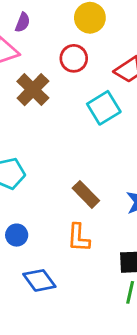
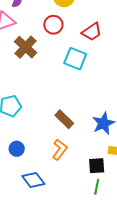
cyan square: (104, 108) -> (75, 59), turned -35
orange L-shape: (78, 238) -> (60, 150), turned -145

